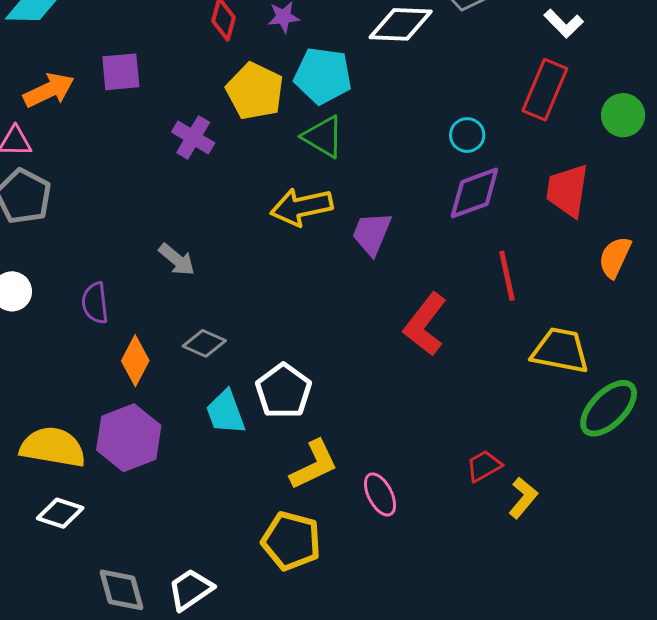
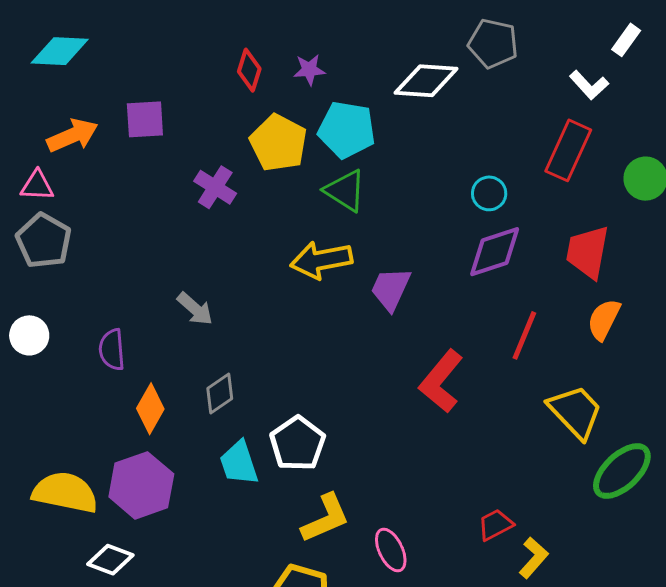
orange semicircle: (615, 257) -> (604, 319), moved
red line: (507, 276) -> (524, 335), turned 33
gray diamond: (204, 343) -> (220, 393), turned -60
yellow trapezoid: (560, 351) -> (575, 412), turned 34
white diamond: (60, 513) -> (110, 560), moved

